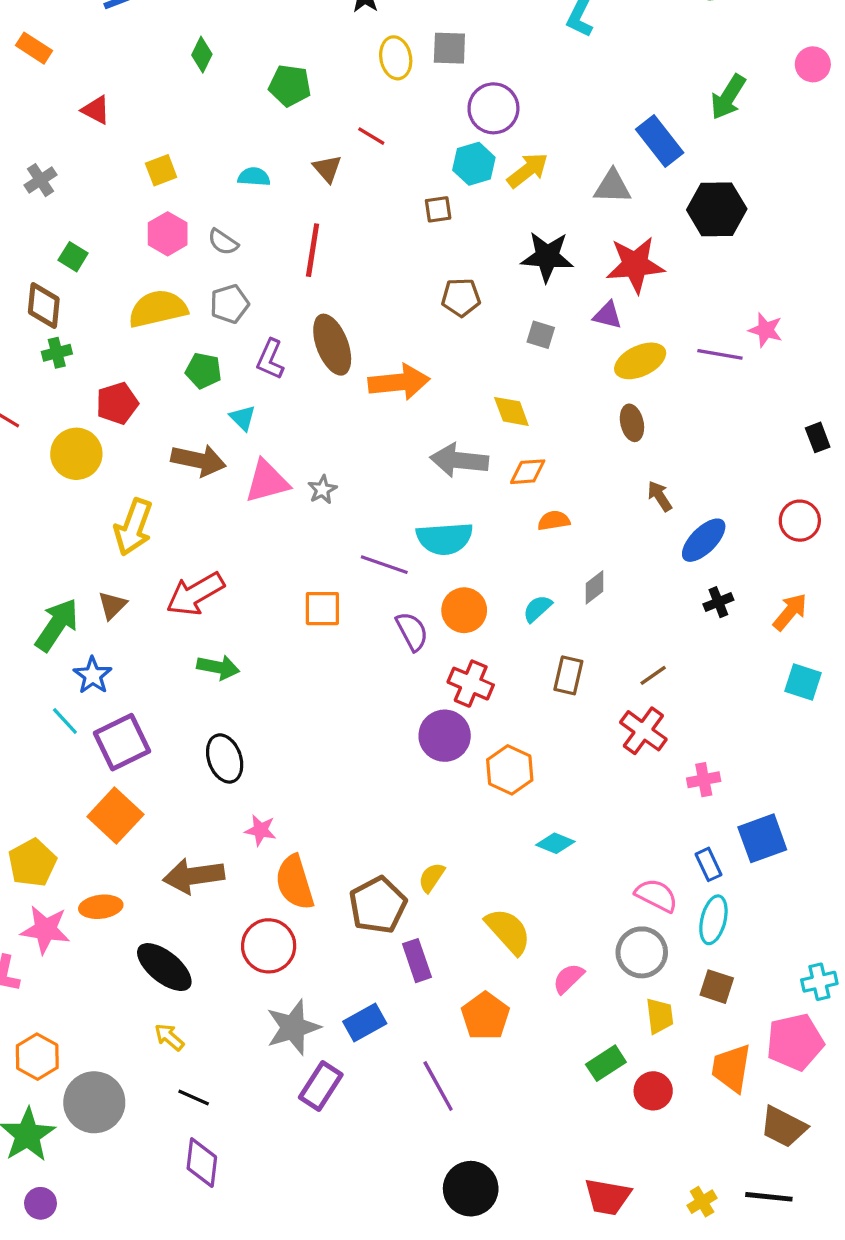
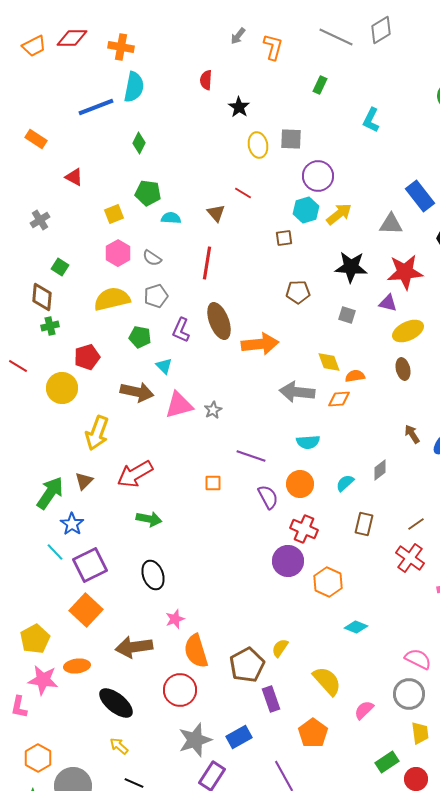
green pentagon: (290, 86) -> (148, 193), moved
brown arrow: (660, 496) -> (412, 434), moved
orange semicircle: (554, 521) -> (355, 376), moved
cyan semicircle: (445, 539) -> (308, 442), moved, size x0.7
orange square: (322, 609) -> (213, 483), size x0.7
pink star: (260, 830) -> (175, 619), turned -30

